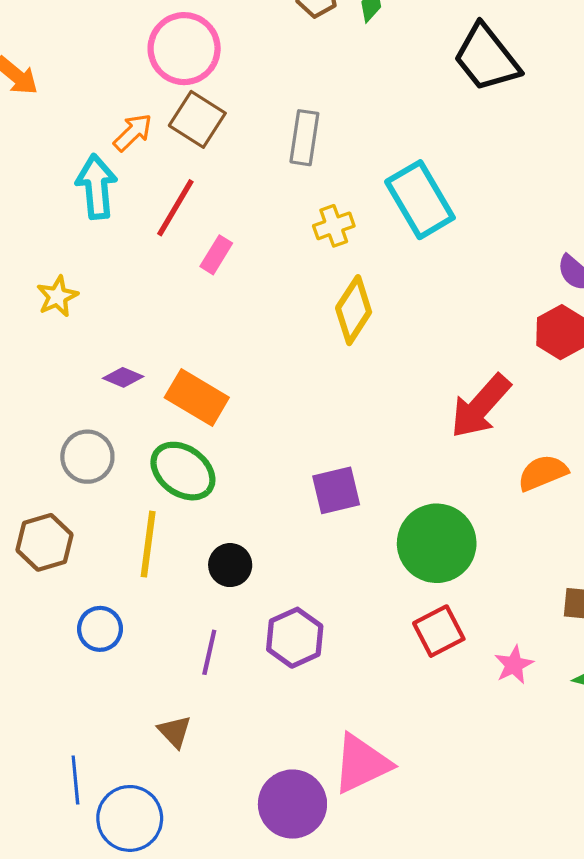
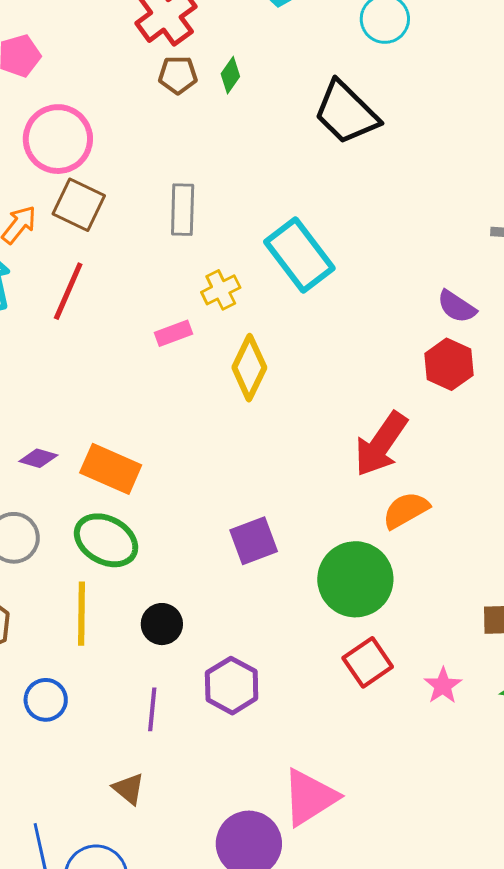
pink rectangle: (216, 255) -> (174, 333), moved, turned 45
orange semicircle: (543, 473) -> (406, 510), moved

